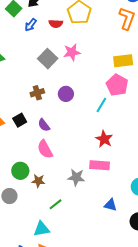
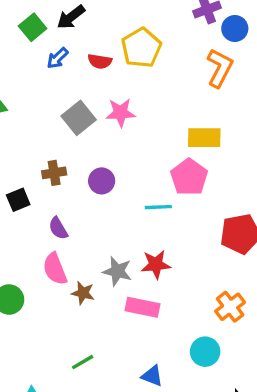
cyan line: (101, 105) -> (158, 207), turned 49
black square: (20, 120) -> (18, 200), moved
red star: (104, 139) -> (156, 264), turned 30
gray star: (76, 177) -> (117, 271), moved
brown star: (38, 181) -> (83, 293), moved
green line: (56, 204) -> (83, 362), moved

